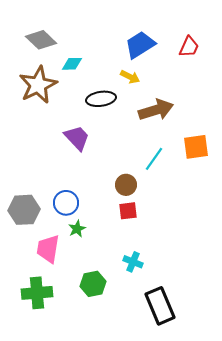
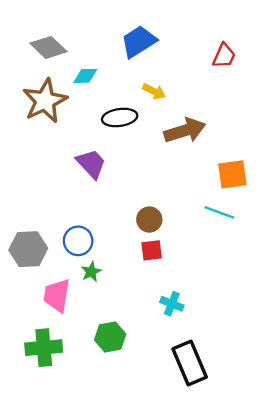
blue trapezoid: (140, 45) -> (139, 42), moved
cyan line: (154, 159) -> (219, 212), moved, turned 75
cyan cross: (133, 262) -> (172, 304), moved

